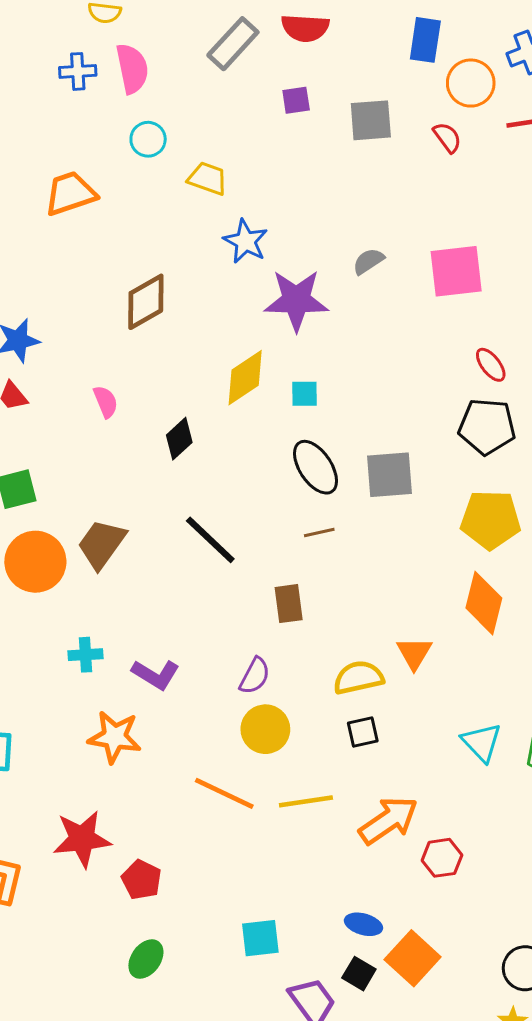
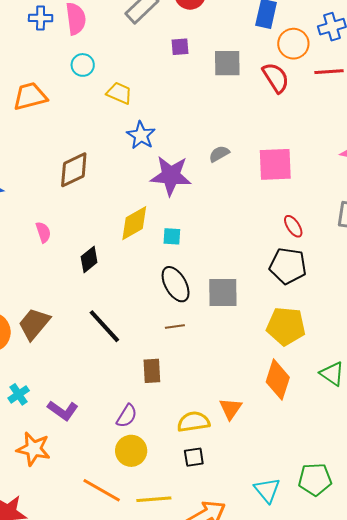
red semicircle: (447, 137) -> (276, 78), size x1.5
cyan cross: (86, 655) -> (19, 394), turned -35
cyan triangle: (482, 742) -> (267, 490), moved

